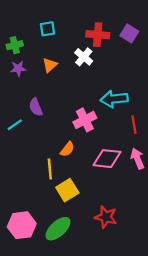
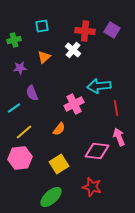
purple star: (18, 69) -> (20, 68), moved
pink diamond: (107, 159) -> (97, 151), moved
yellow line: (50, 169) -> (24, 132), moved, turned 54
pink hexagon: (22, 225) -> (20, 158), moved

